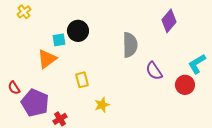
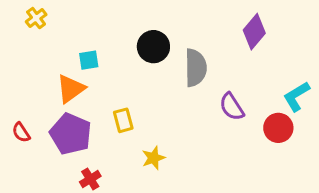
black circle: (78, 31) -> (153, 47), moved
purple pentagon: (35, 103) -> (71, 134), moved

